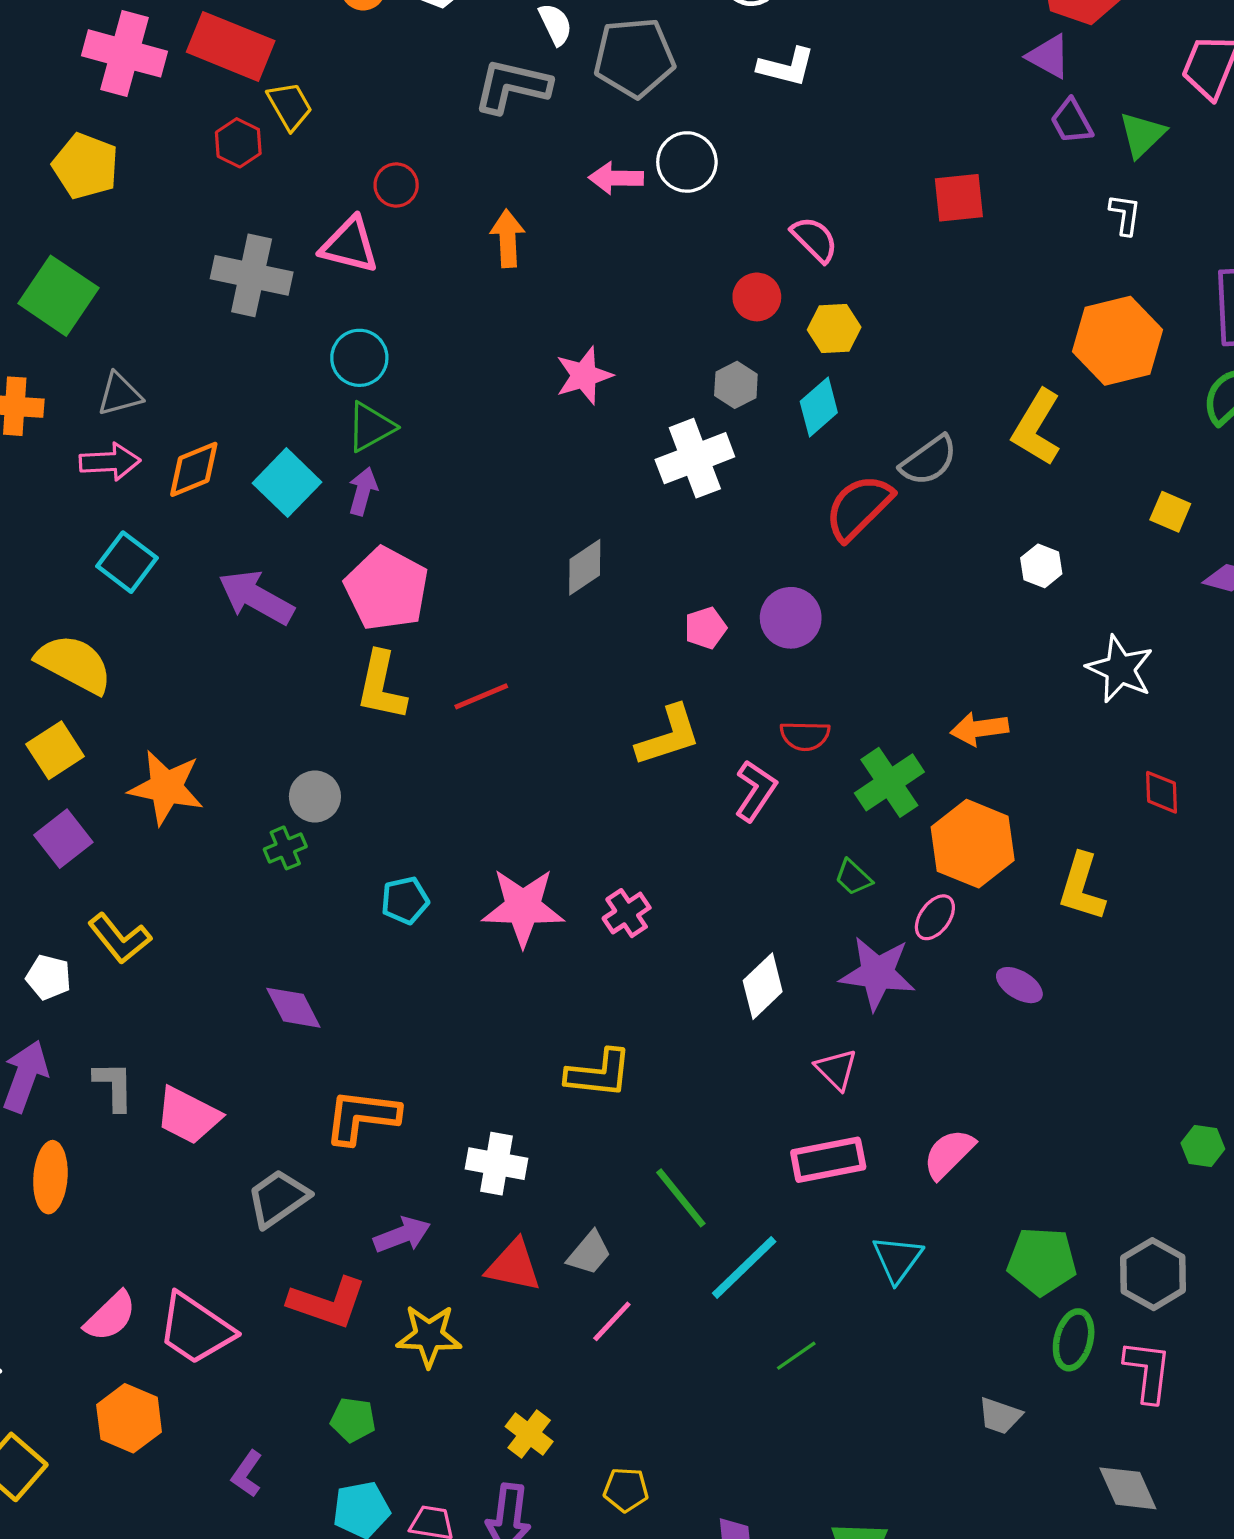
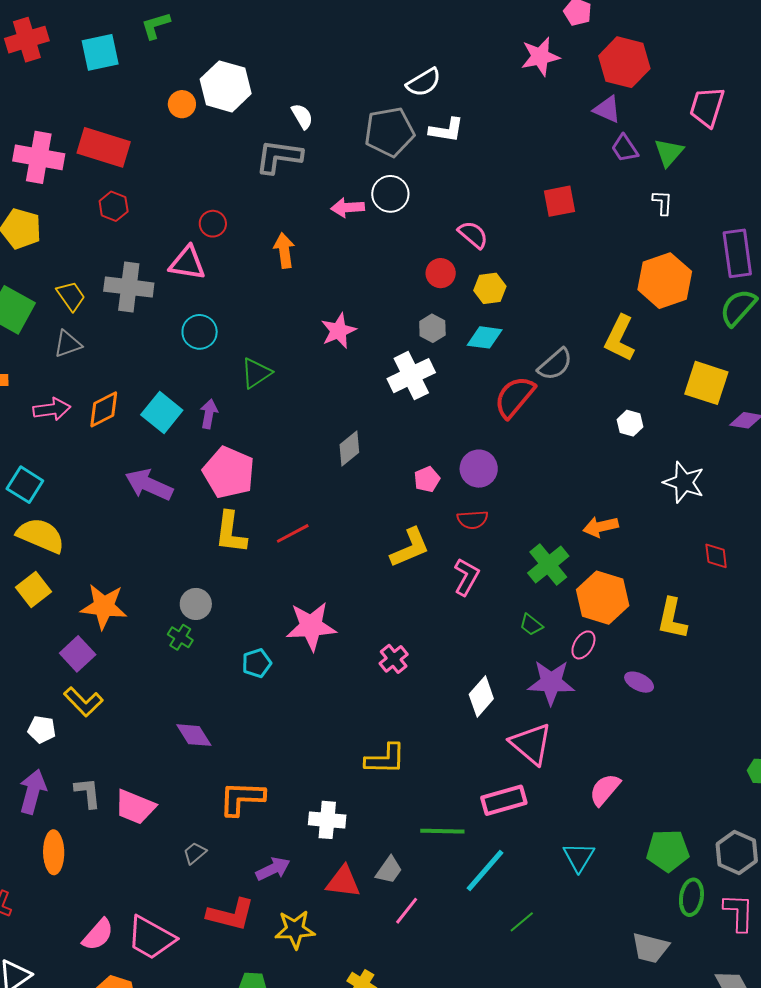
gray pentagon: (634, 58) -> (389, 132), moved
yellow trapezoid: (290, 106) -> (71, 296), moved
gray triangle: (120, 394) -> (68, 344), moved
cyan diamond: (819, 407) -> (485, 337), turned 54
green triangle: (371, 427) -> (256, 373), moved
yellow square: (1170, 512) -> (706, 383), size x1.8
cyan square: (127, 562) -> (25, 485), moved
red semicircle: (805, 736) -> (472, 520), moved
purple square: (63, 839) -> (78, 654), moved
green cross: (285, 848) -> (180, 637), turned -30
pink star: (523, 907) -> (311, 626), moved
pink triangle: (836, 1069) -> (531, 744), size x1.6
pink rectangle: (828, 1160) -> (504, 800), moved
gray trapezoid: (278, 1198) -> (195, 853), size x0.6
green line: (681, 1198) -> (442, 831), turned -45
gray trapezoid: (1000, 1416) -> (650, 948), size x1.4

